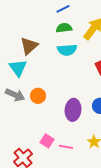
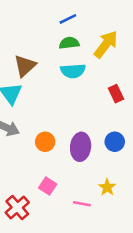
orange circle: (38, 96) -> (45, 142), moved
pink line: (66, 147) -> (82, 204), moved

